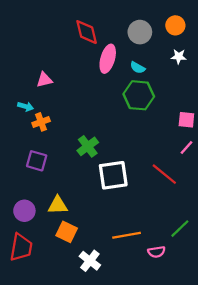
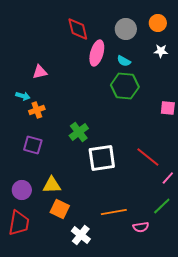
pink line: (186, 147) -> (168, 178), moved

